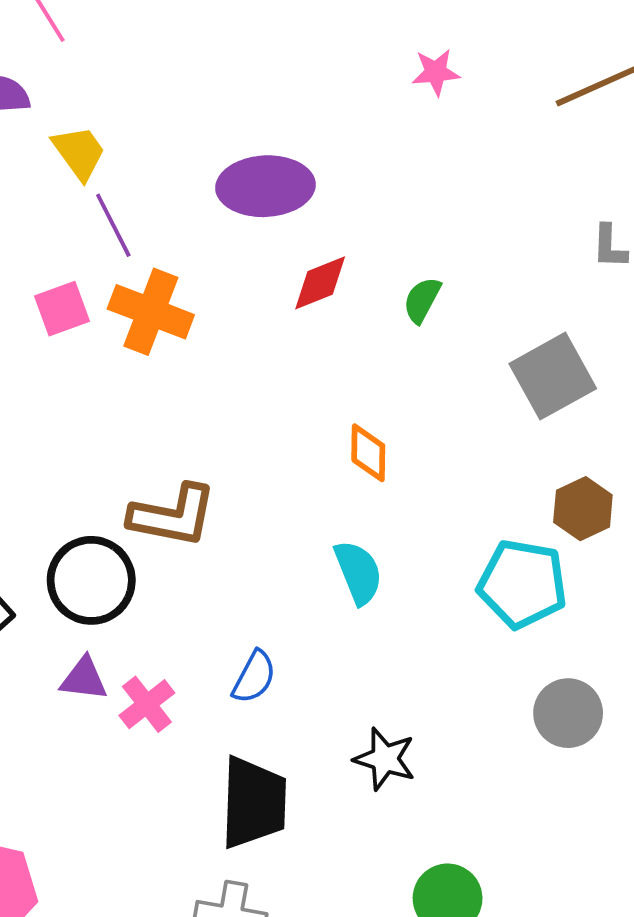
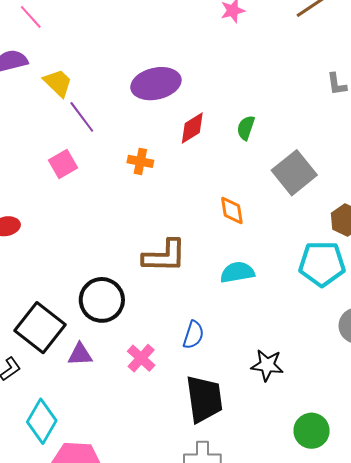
orange cross: (151, 312) -> (140, 161), moved, size x0.6
gray square: (553, 376) -> (294, 173), moved
brown L-shape: (173, 516) -> (164, 256), moved
cyan semicircle: (358, 572) -> (237, 272), turned -68
purple triangle: (84, 679) -> (80, 354), moved

